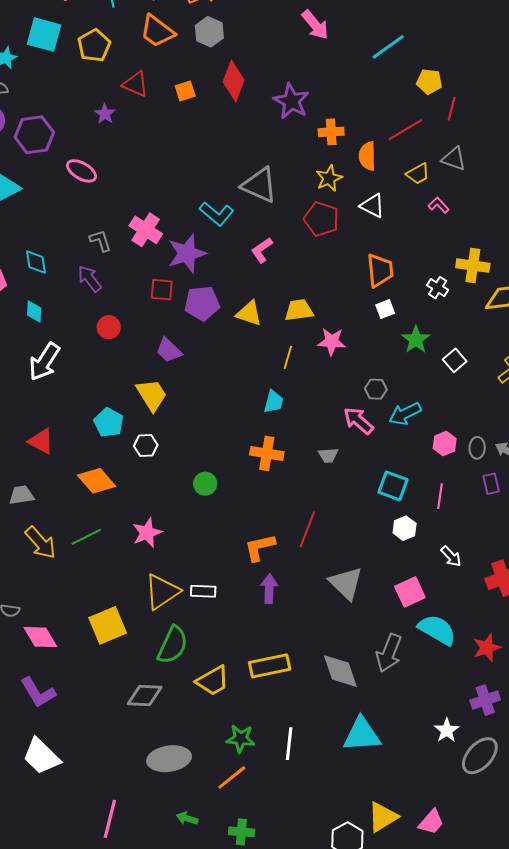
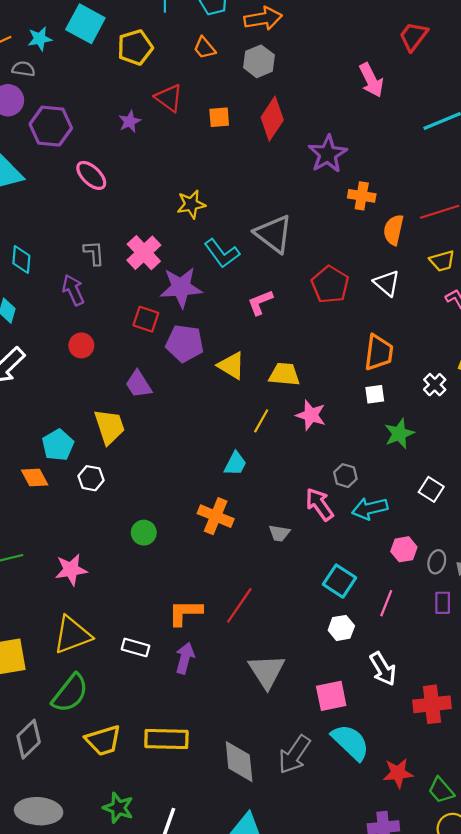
orange trapezoid: (157, 31) -> (204, 48), size x0.6
yellow star: (329, 178) -> (191, 204), moved
white square: (455, 360) -> (431, 489), moved, turned -30
orange diamond: (97, 481) -> (35, 477), moved, size x0.7
white arrow: (451, 556) -> (383, 669), size x1.4
white rectangle: (203, 591) -> (135, 648), moved
gray diamond: (145, 695) -> (29, 739), turned -60

